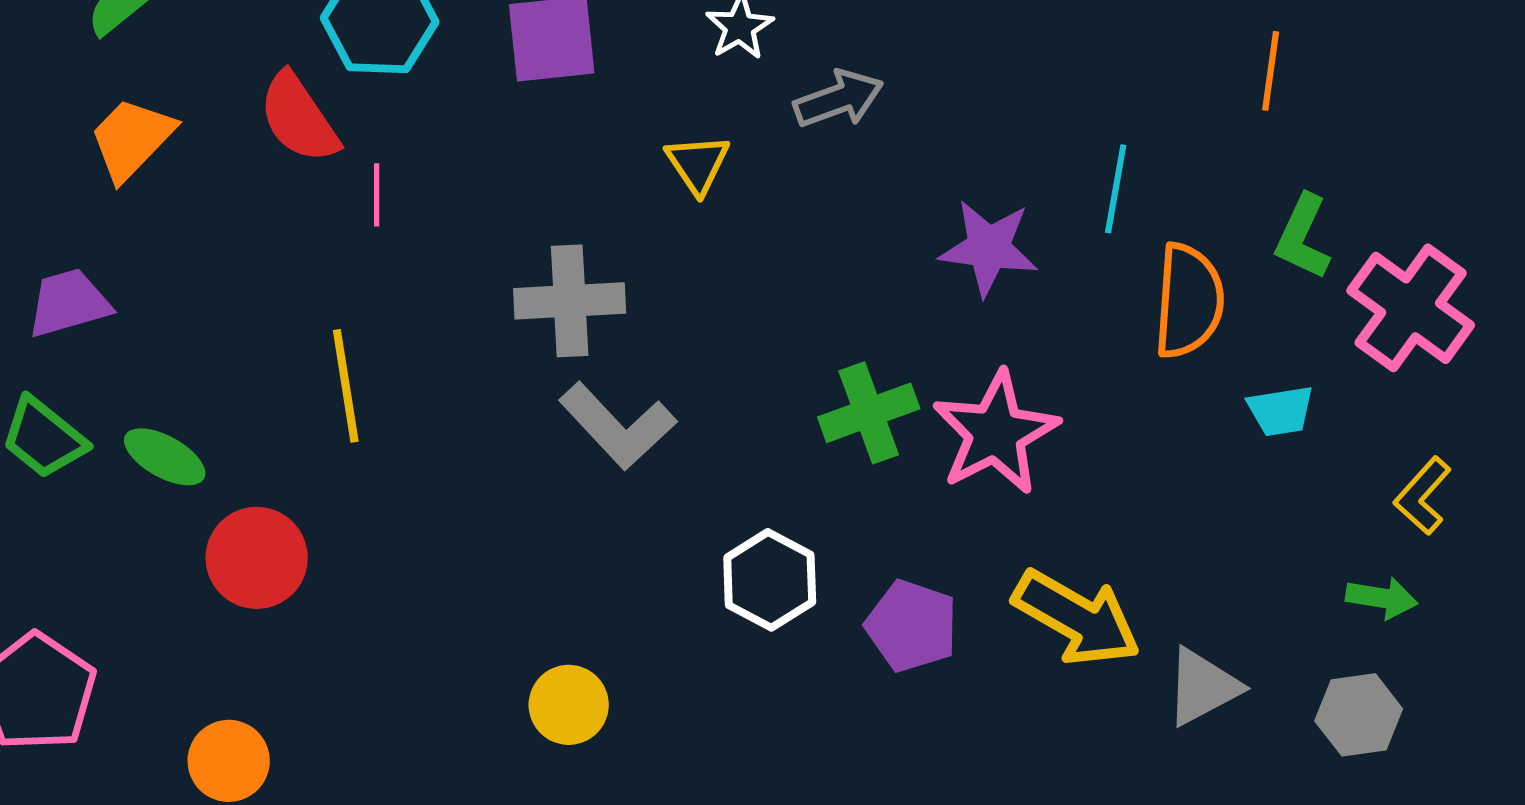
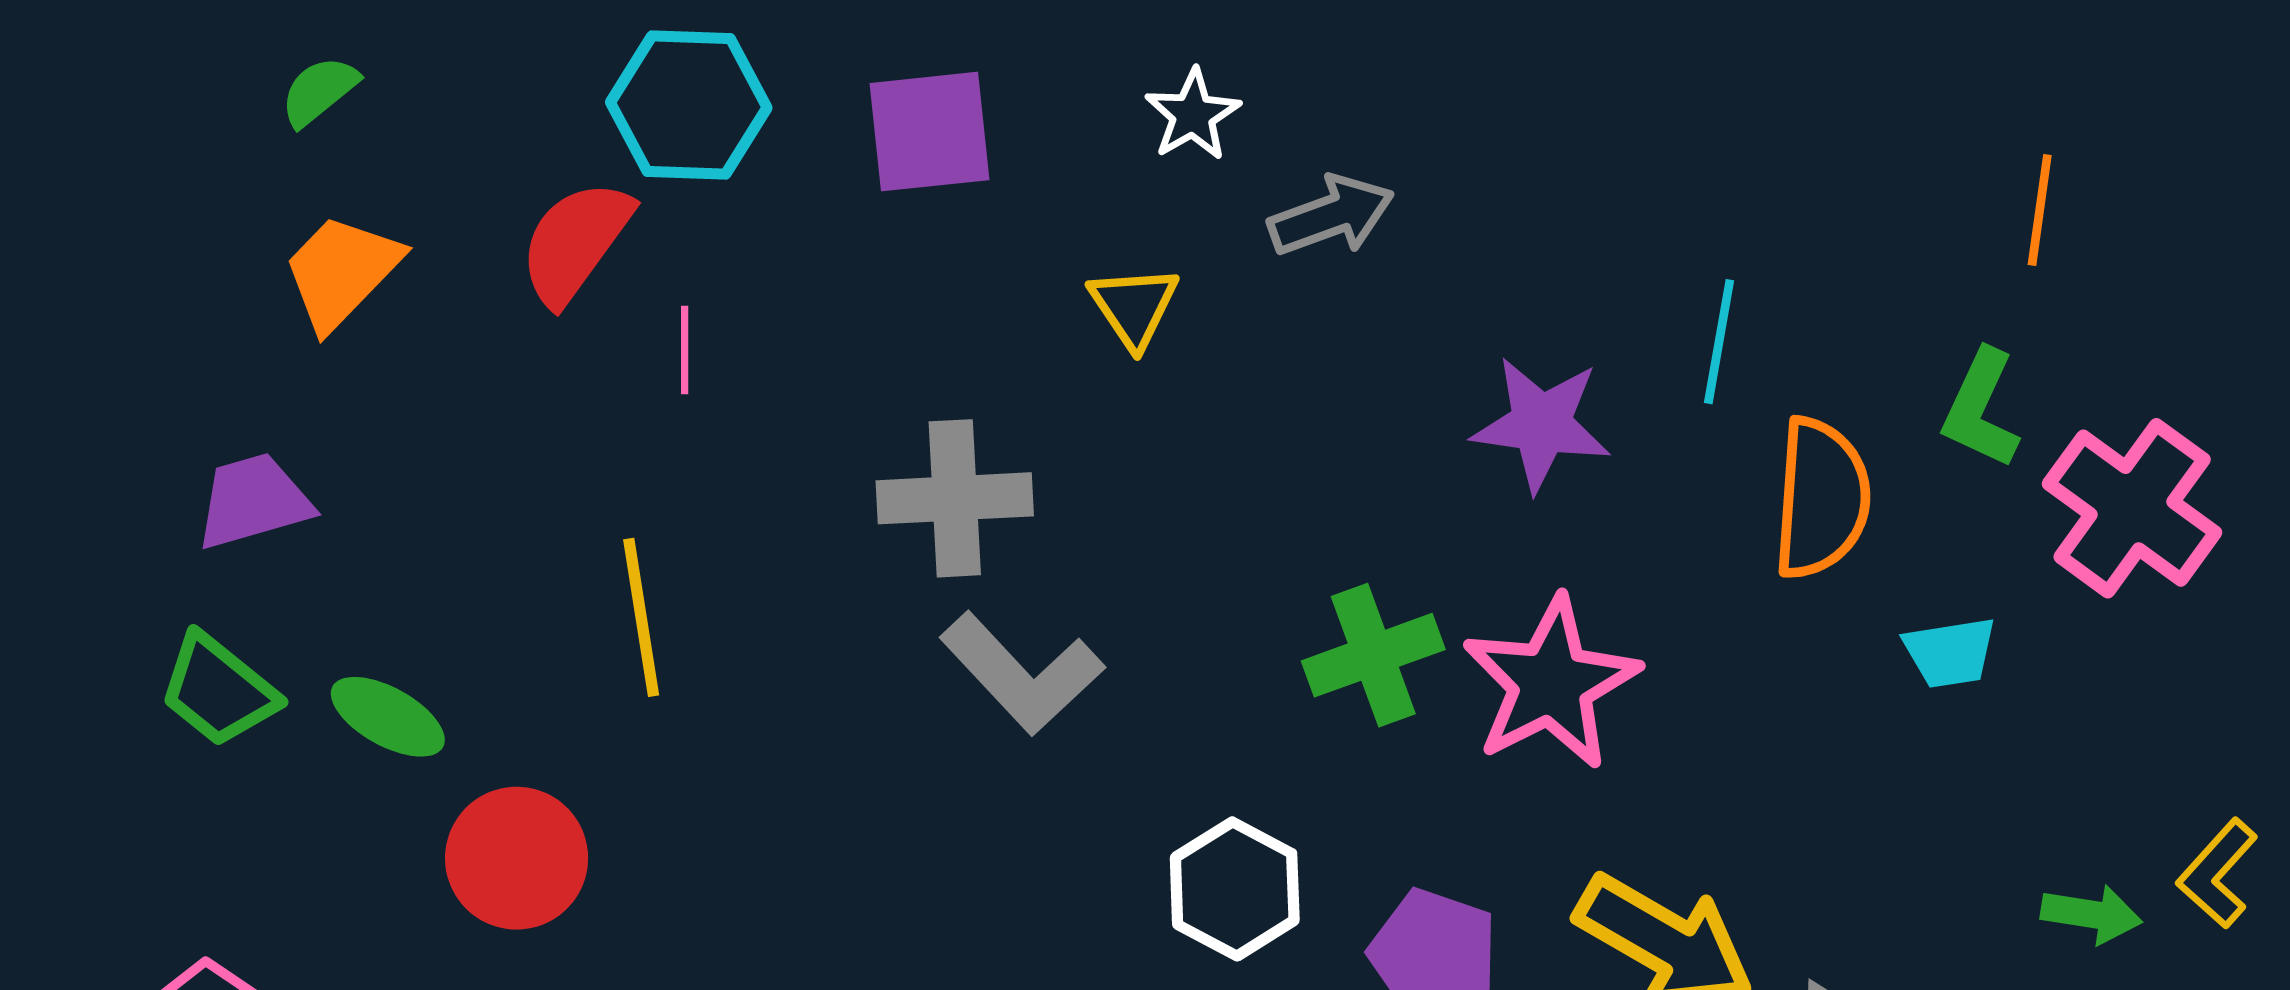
orange line: (1271, 71) -> (2040, 210), moved
red semicircle: (299, 118) -> (575, 242), turned 70
yellow L-shape: (1423, 496) -> (2217, 874), moved

